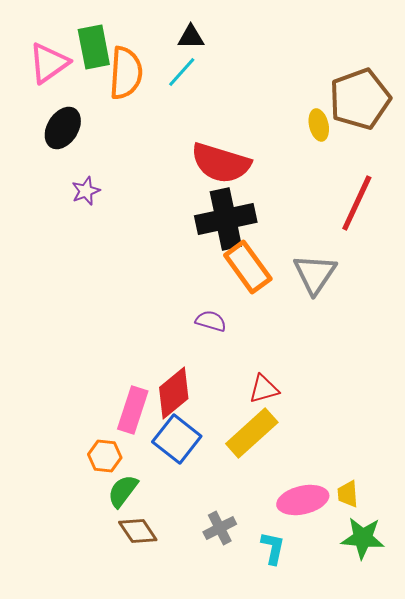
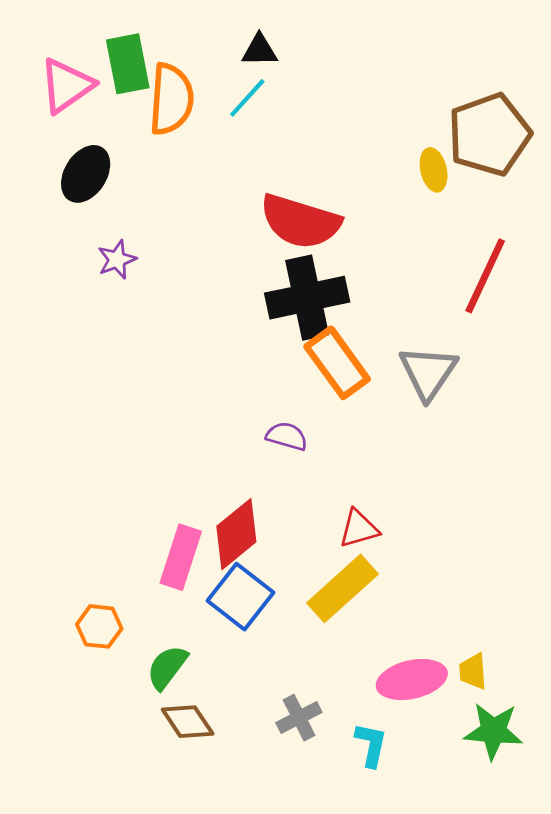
orange hexagon: (105, 456) -> (99, 626), moved

